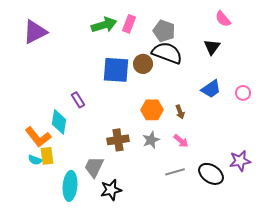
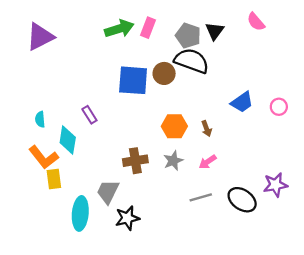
black triangle: (212, 47) -> (215, 31), moved
pink arrow: (181, 141) -> (208, 162), turned 105
cyan semicircle: (35, 160) -> (40, 119), moved, turned 64

